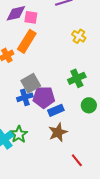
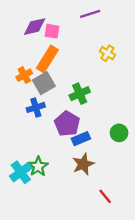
green cross: (77, 78) -> (80, 94), moved
gray square: (31, 83) -> (44, 83), moved
blue cross: (25, 97) -> (36, 107), moved
purple pentagon: (44, 97) -> (67, 124), turned 30

